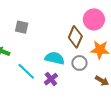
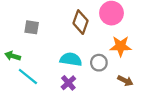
brown diamond: (75, 37) -> (81, 22), moved
cyan line: (26, 71) -> (28, 77), moved

